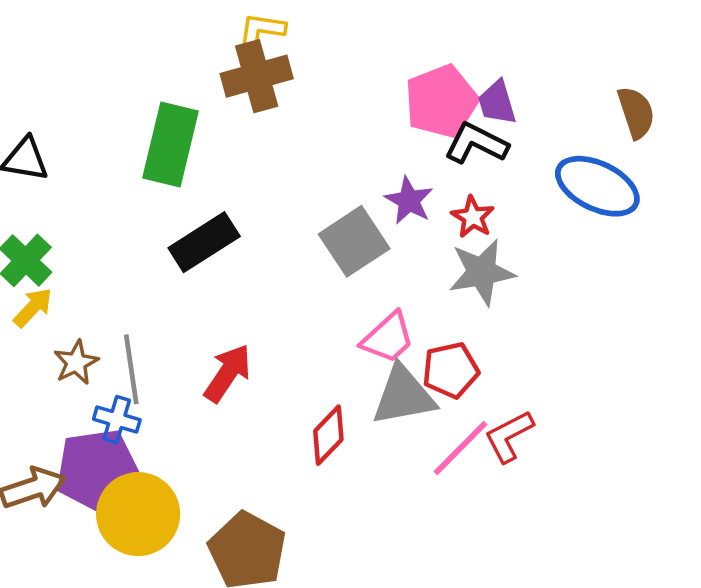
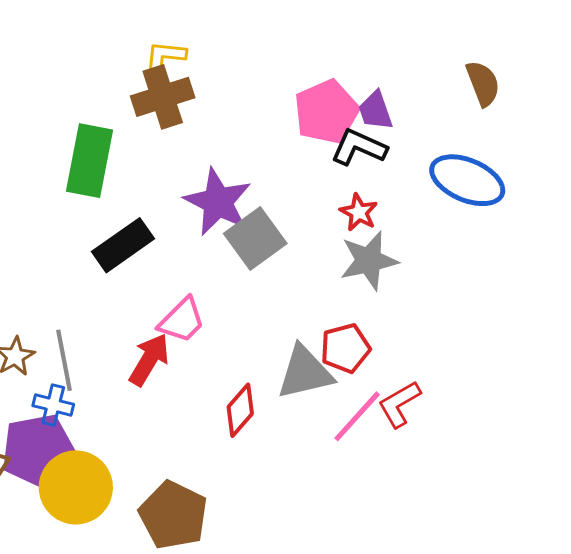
brown semicircle: (636, 112) -> (483, 83), moved
purple star: (409, 200) -> (218, 202), moved, size x1.6
pink trapezoid: (388, 338) -> (182, 320), moved

